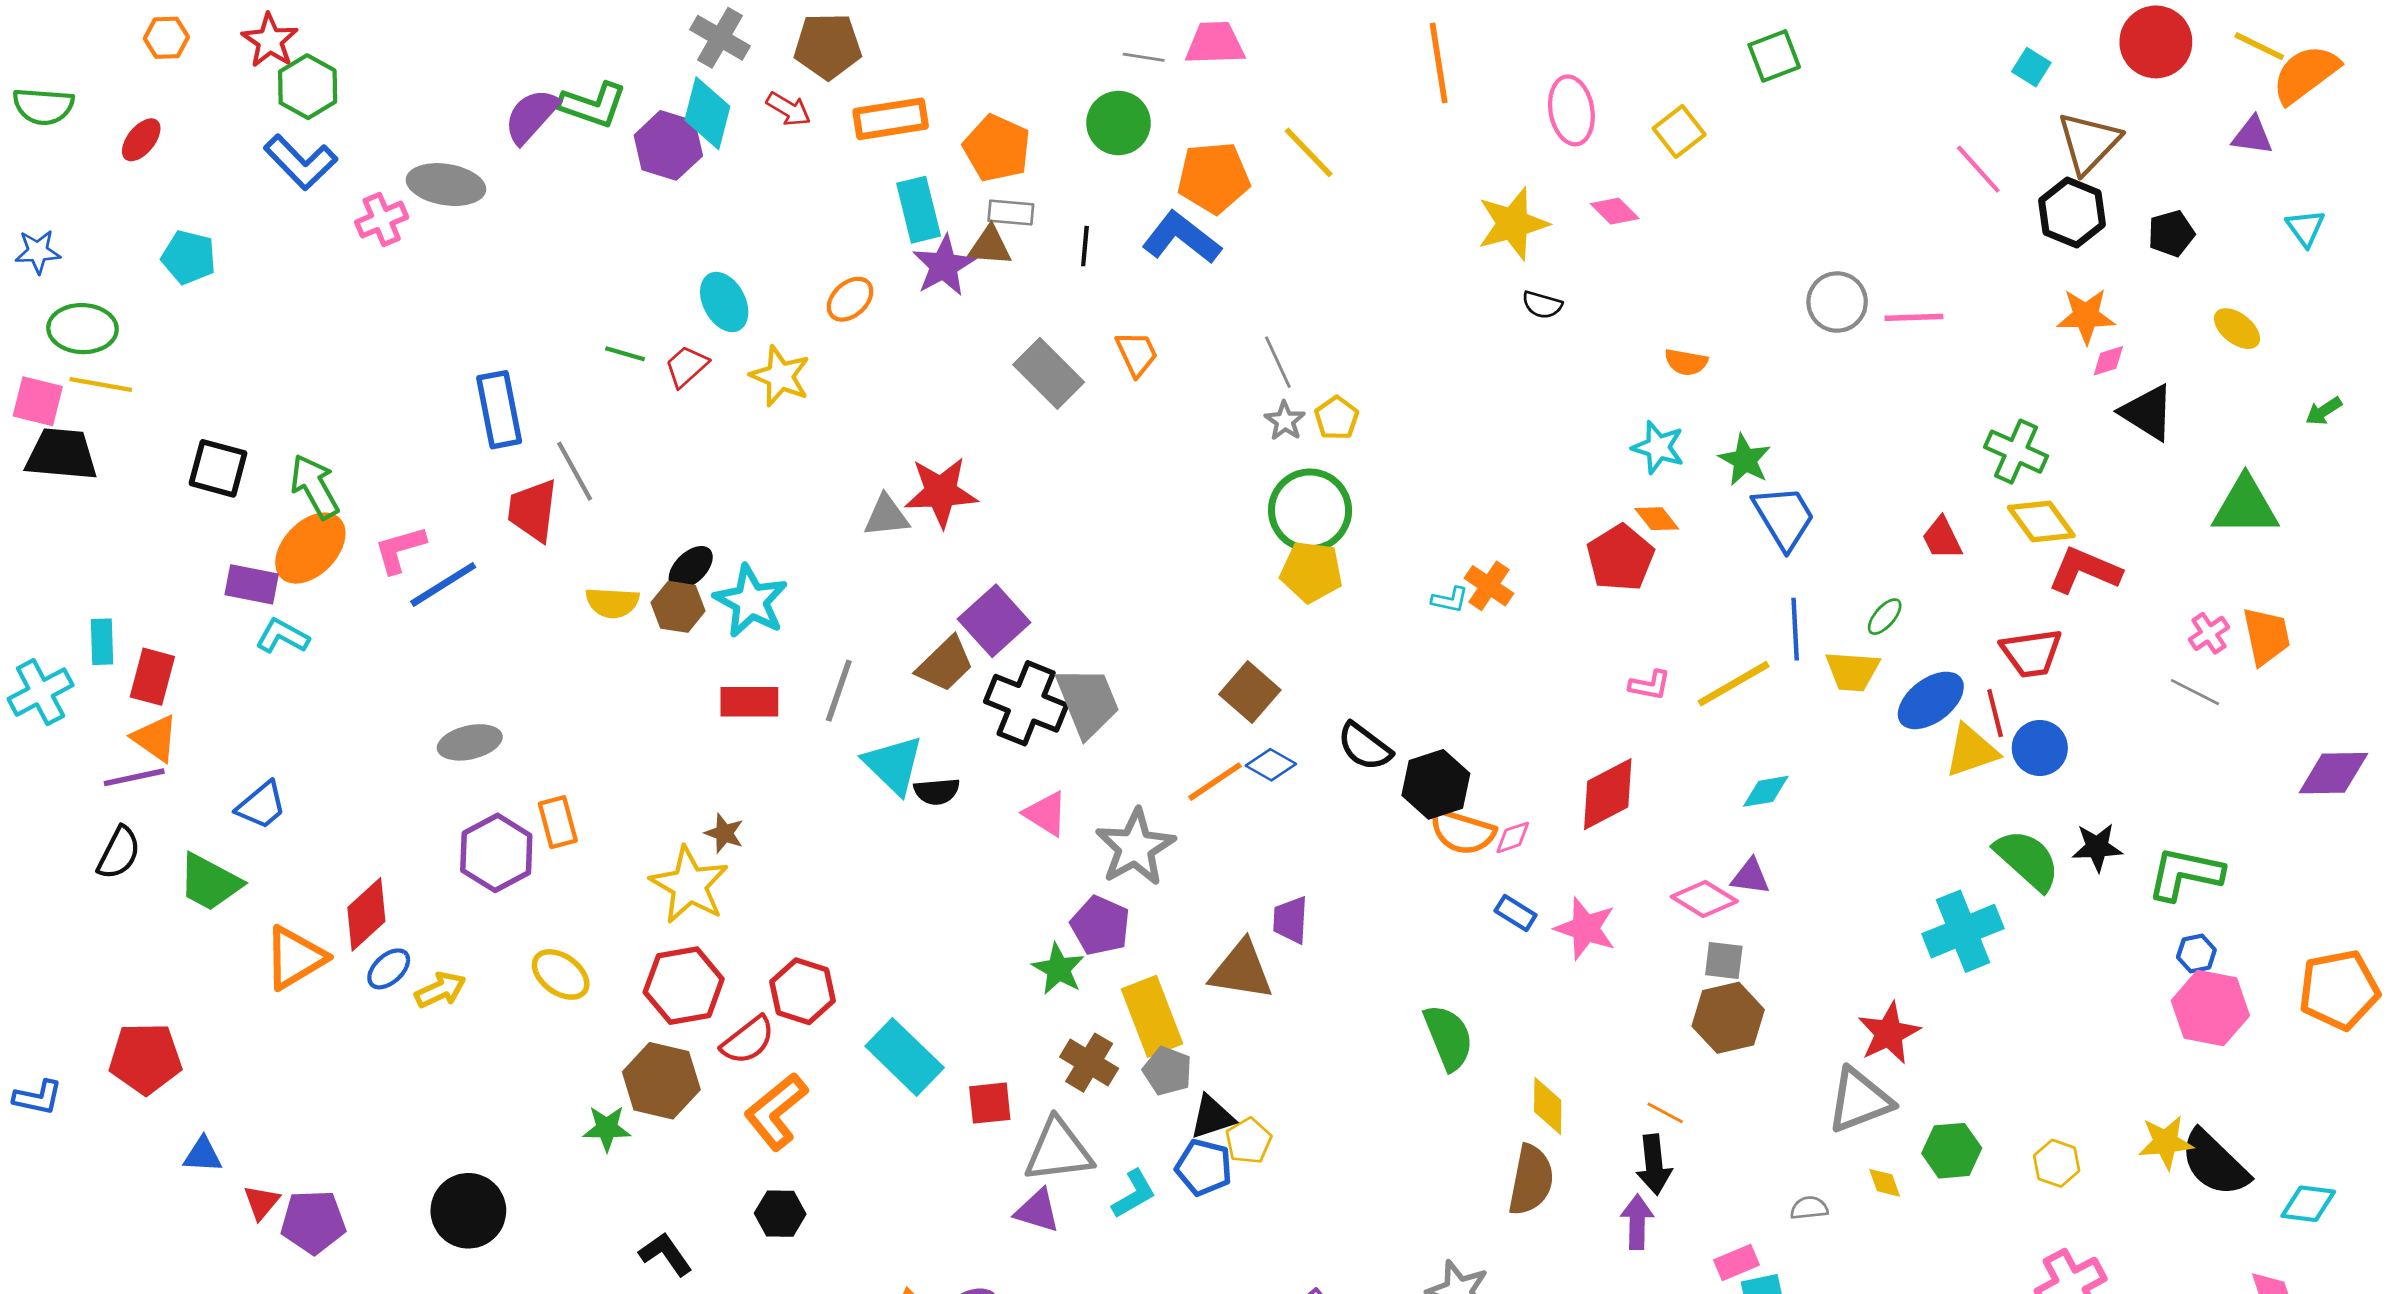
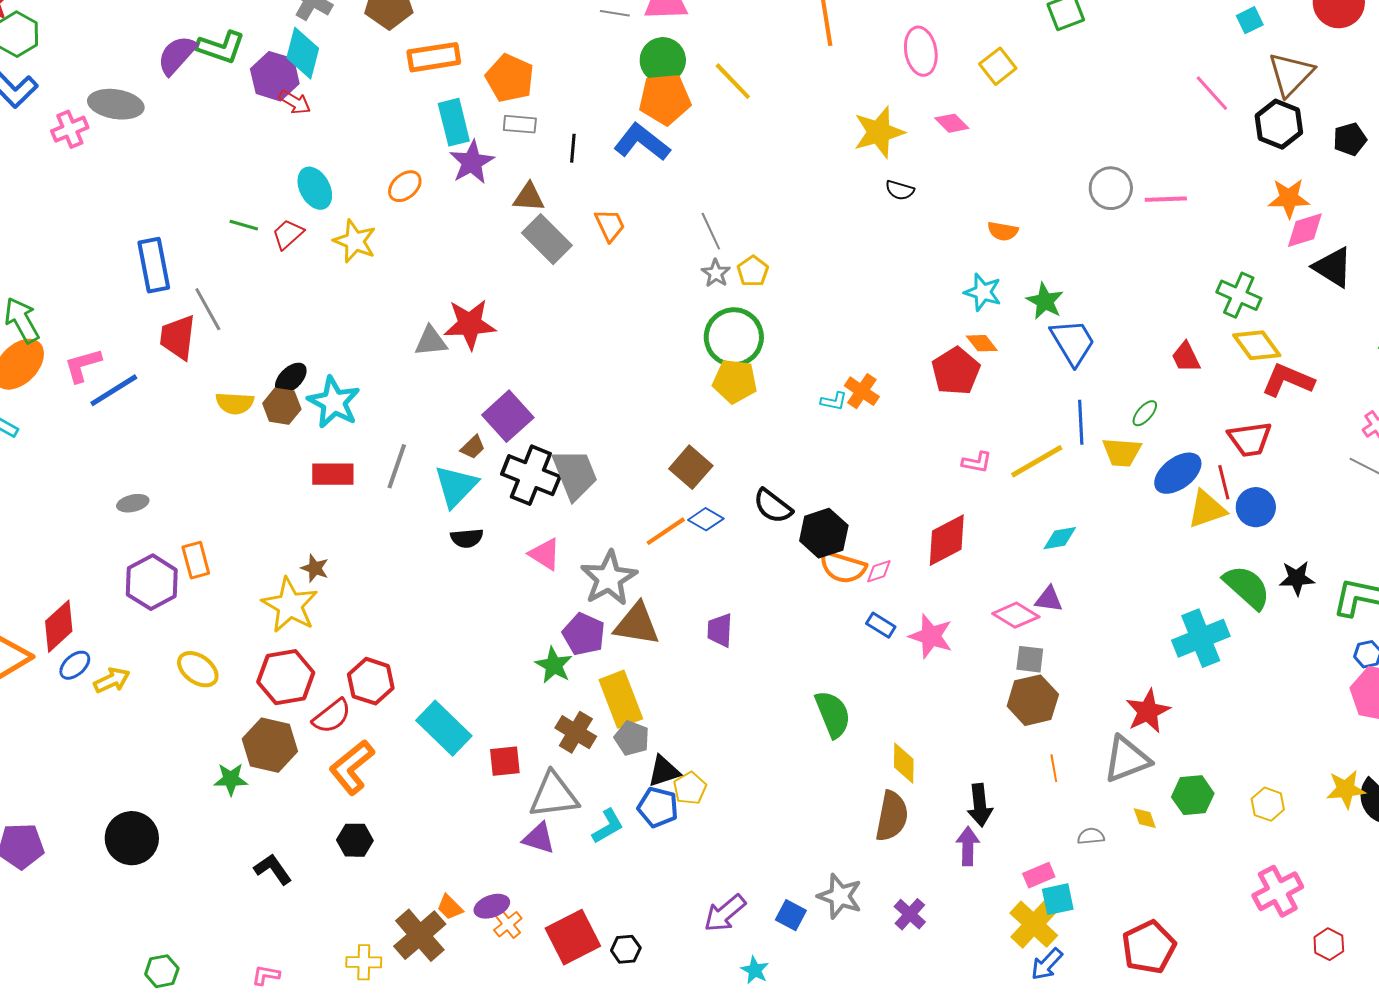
cyan square: (2031, 67) -> (1250, 20), turned 32
red arrow: (789, 109) -> (295, 102), moved
green circle: (1118, 123) -> (663, 60), moved
brown triangle: (990, 246) -> (529, 197), moved
pink diamond: (2108, 361) -> (1305, 230), size x1.6
brown trapezoid: (945, 664) -> (473, 447), size x0.6
gray ellipse: (470, 742) -> (133, 503), size x0.7
cyan triangle: (893, 765) -> (456, 486), moved, turned 30
brown triangle: (1242, 970) -> (637, 624), moved
orange line: (1665, 1113) -> (1054, 768), moved, turned 52

